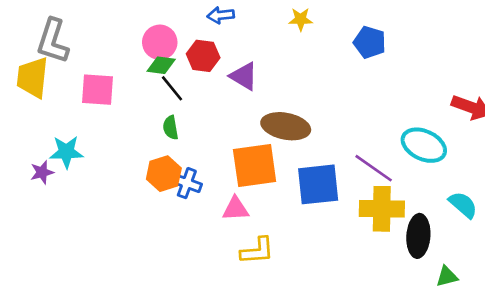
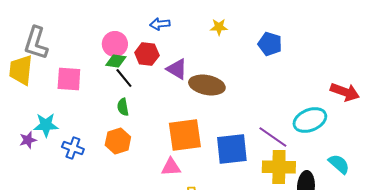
brown ellipse: (286, 126) -> (207, 85), moved
cyan ellipse: (424, 145) -> (310, 120), turned -48
blue cross: (187, 183) -> (73, 148), moved

